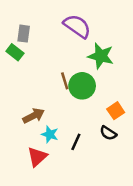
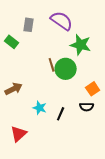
gray rectangle: (24, 34) -> (29, 25), moved
brown arrow: (34, 116) -> (14, 89), moved
black semicircle: (108, 133) -> (87, 107), turned -32
red triangle: (37, 157) -> (19, 134), moved

